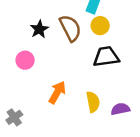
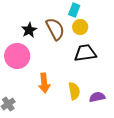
pink circle: (25, 60) -> (17, 56), size x1.6
orange arrow: (57, 92) -> (44, 83), turned 144

